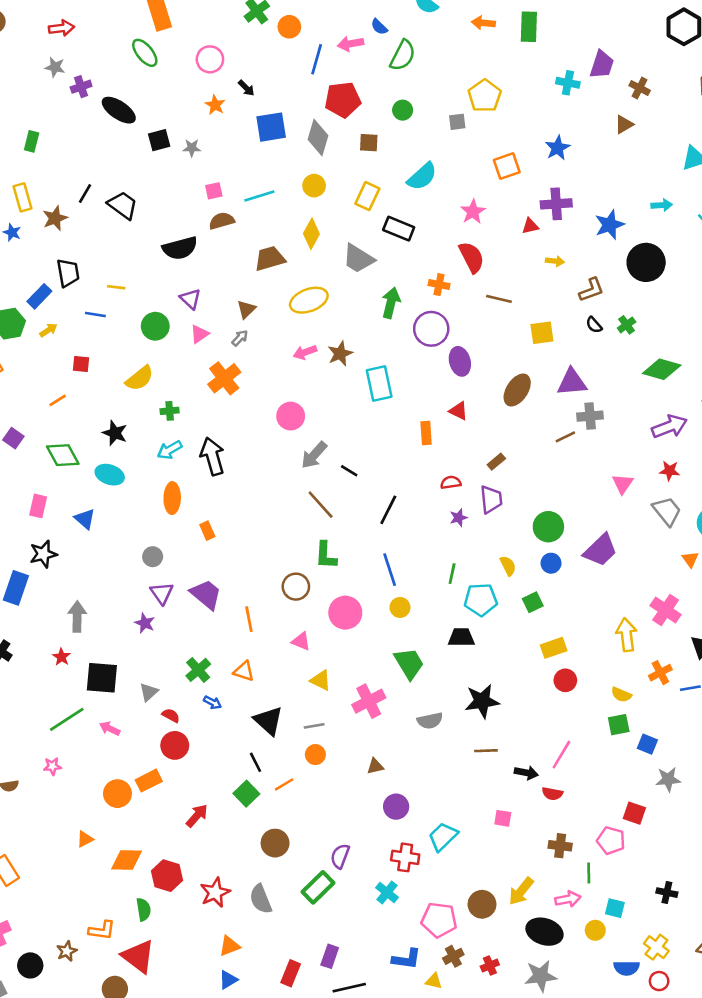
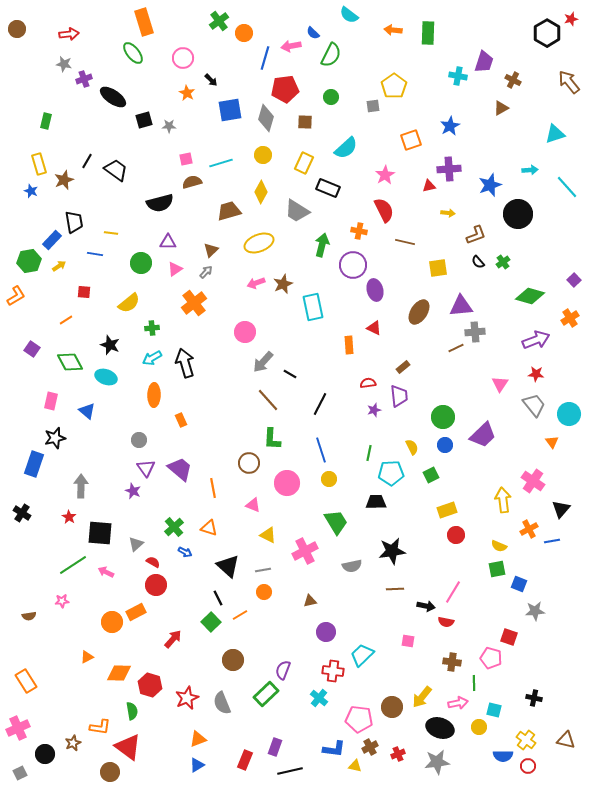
purple triangle: (190, 299) -> (168, 242), turned -42

